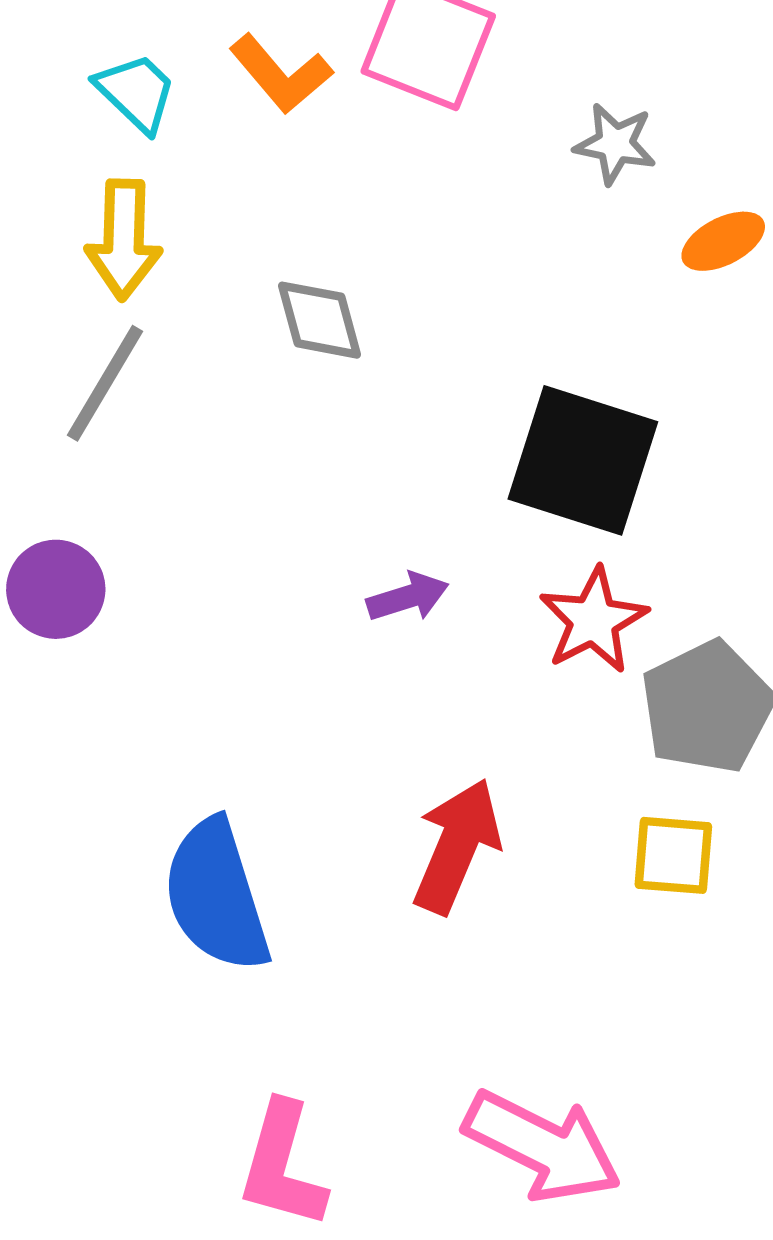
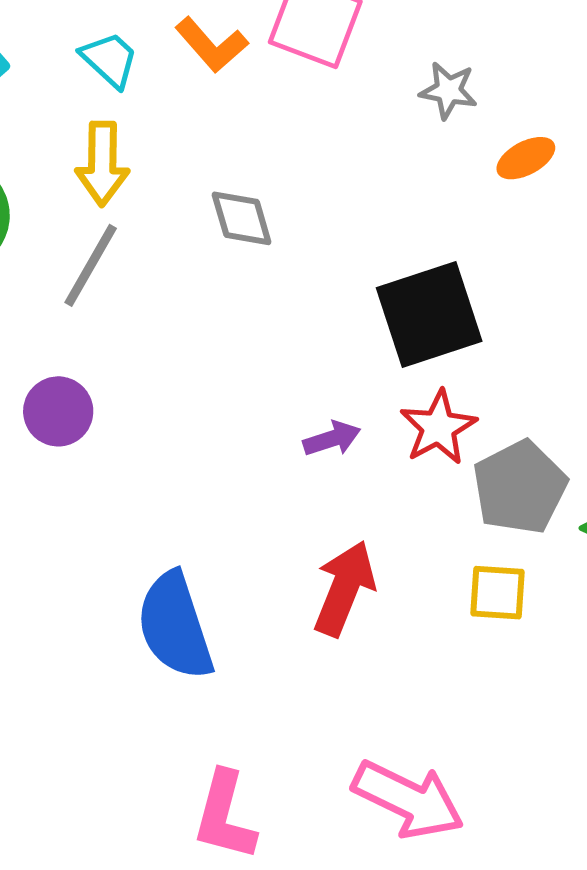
black square: (583, 460) -> (429, 315), turned -35
purple arrow: (408, 597) -> (332, 439), moved

